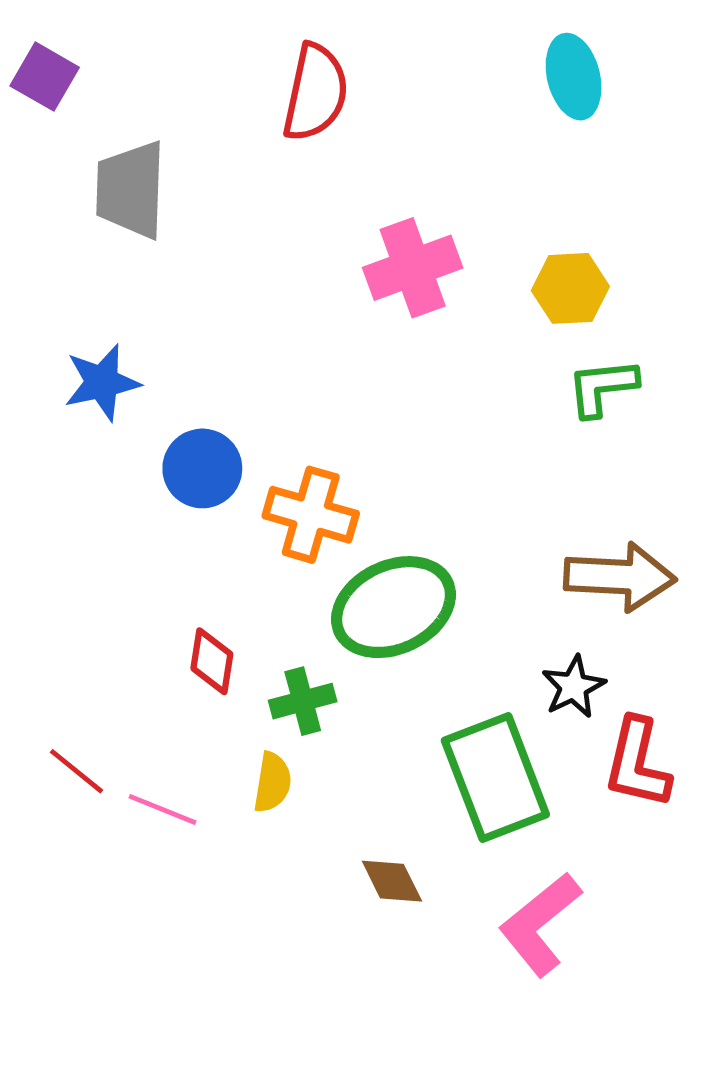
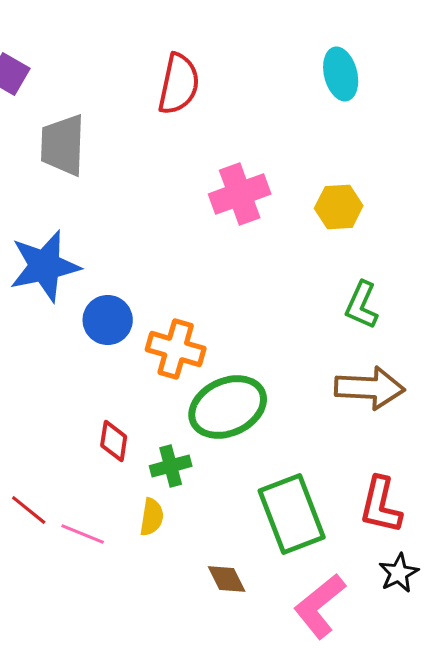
blue star: (102, 382) -> (45, 266), size x1.5
green L-shape: (602, 387) -> (362, 305), moved, turned -60
black star: (574, 687) -> (399, 573), moved

